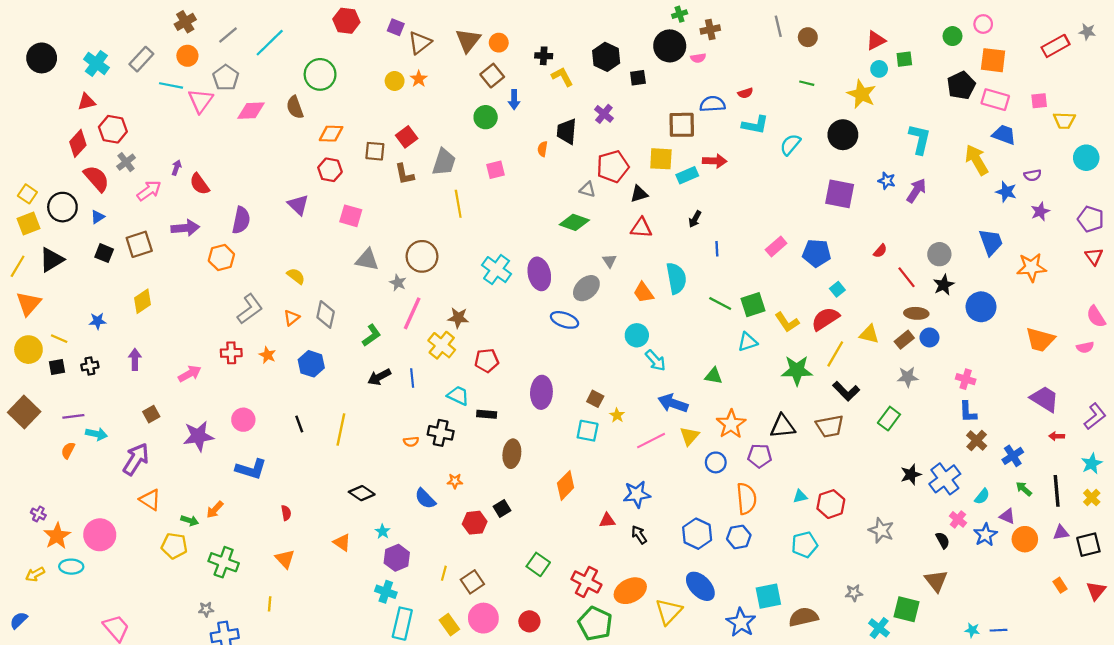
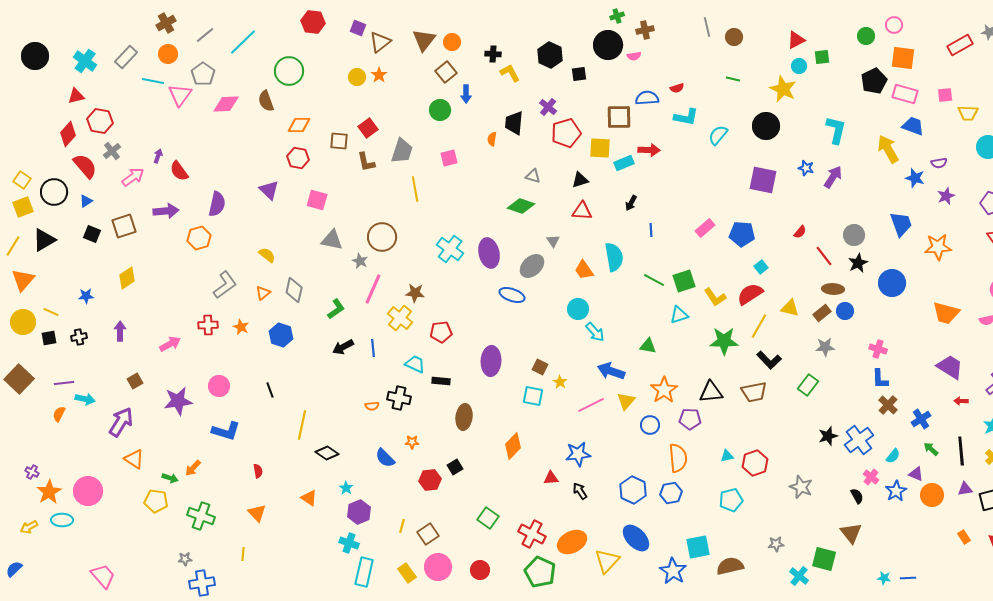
red pentagon: (613, 166) -> (566, 133), moved
yellow line: (341, 430) -> (302, 425), moved

